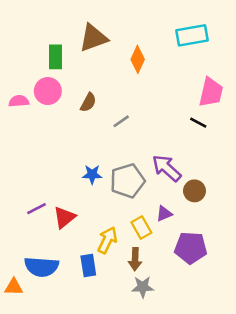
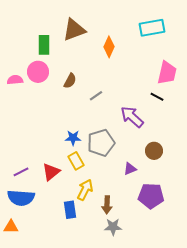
purple arrow: (167, 168) -> (132, 117), moved
purple line: (36, 209) -> (21, 172), moved
yellow rectangle: (141, 228) -> (76, 161), moved
blue semicircle: (42, 267) -> (21, 198), moved

